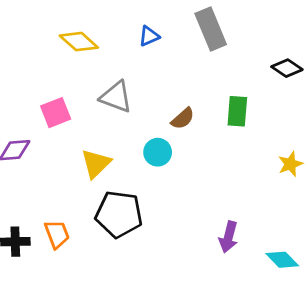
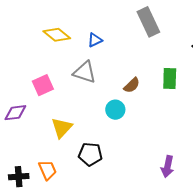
blue triangle: (149, 36) -> (95, 40), moved
yellow triangle: (96, 164) -> (62, 128), moved
black pentagon: (119, 214) -> (90, 154), size x0.7

